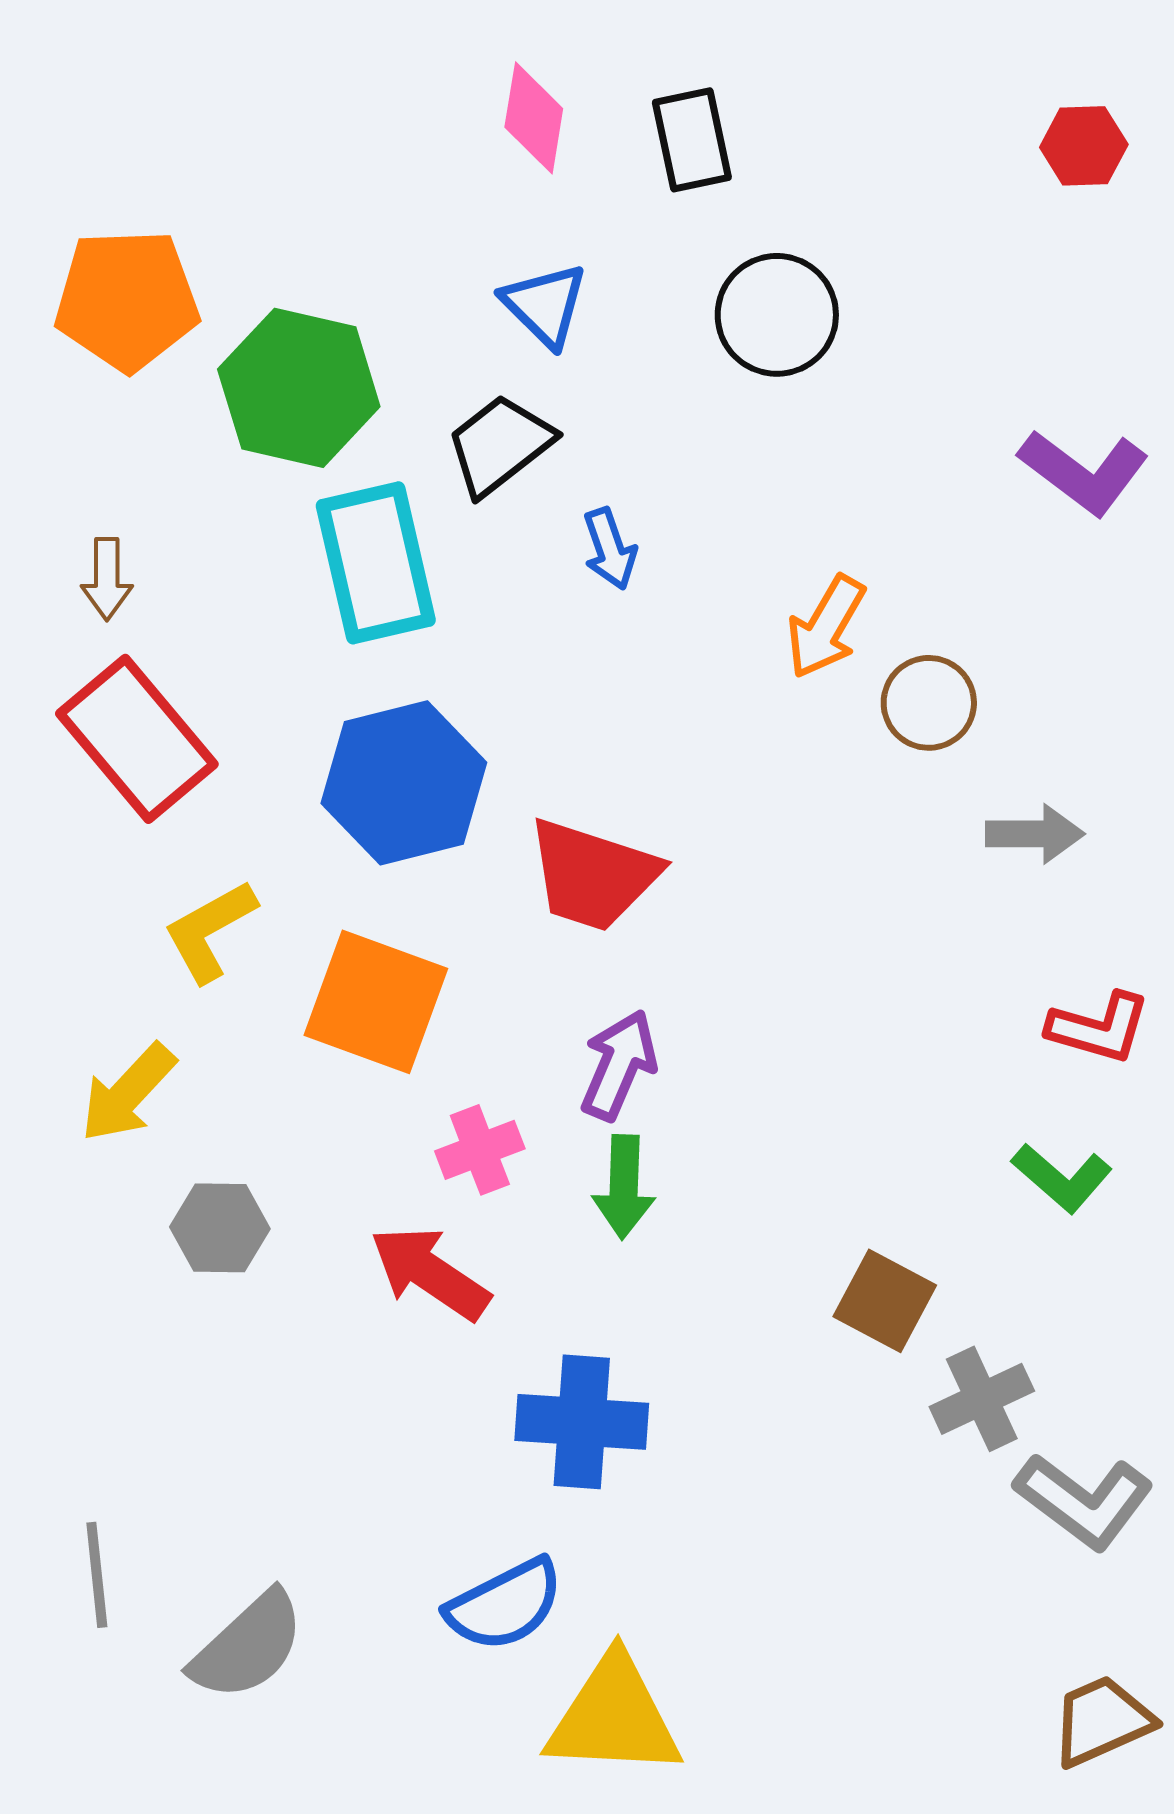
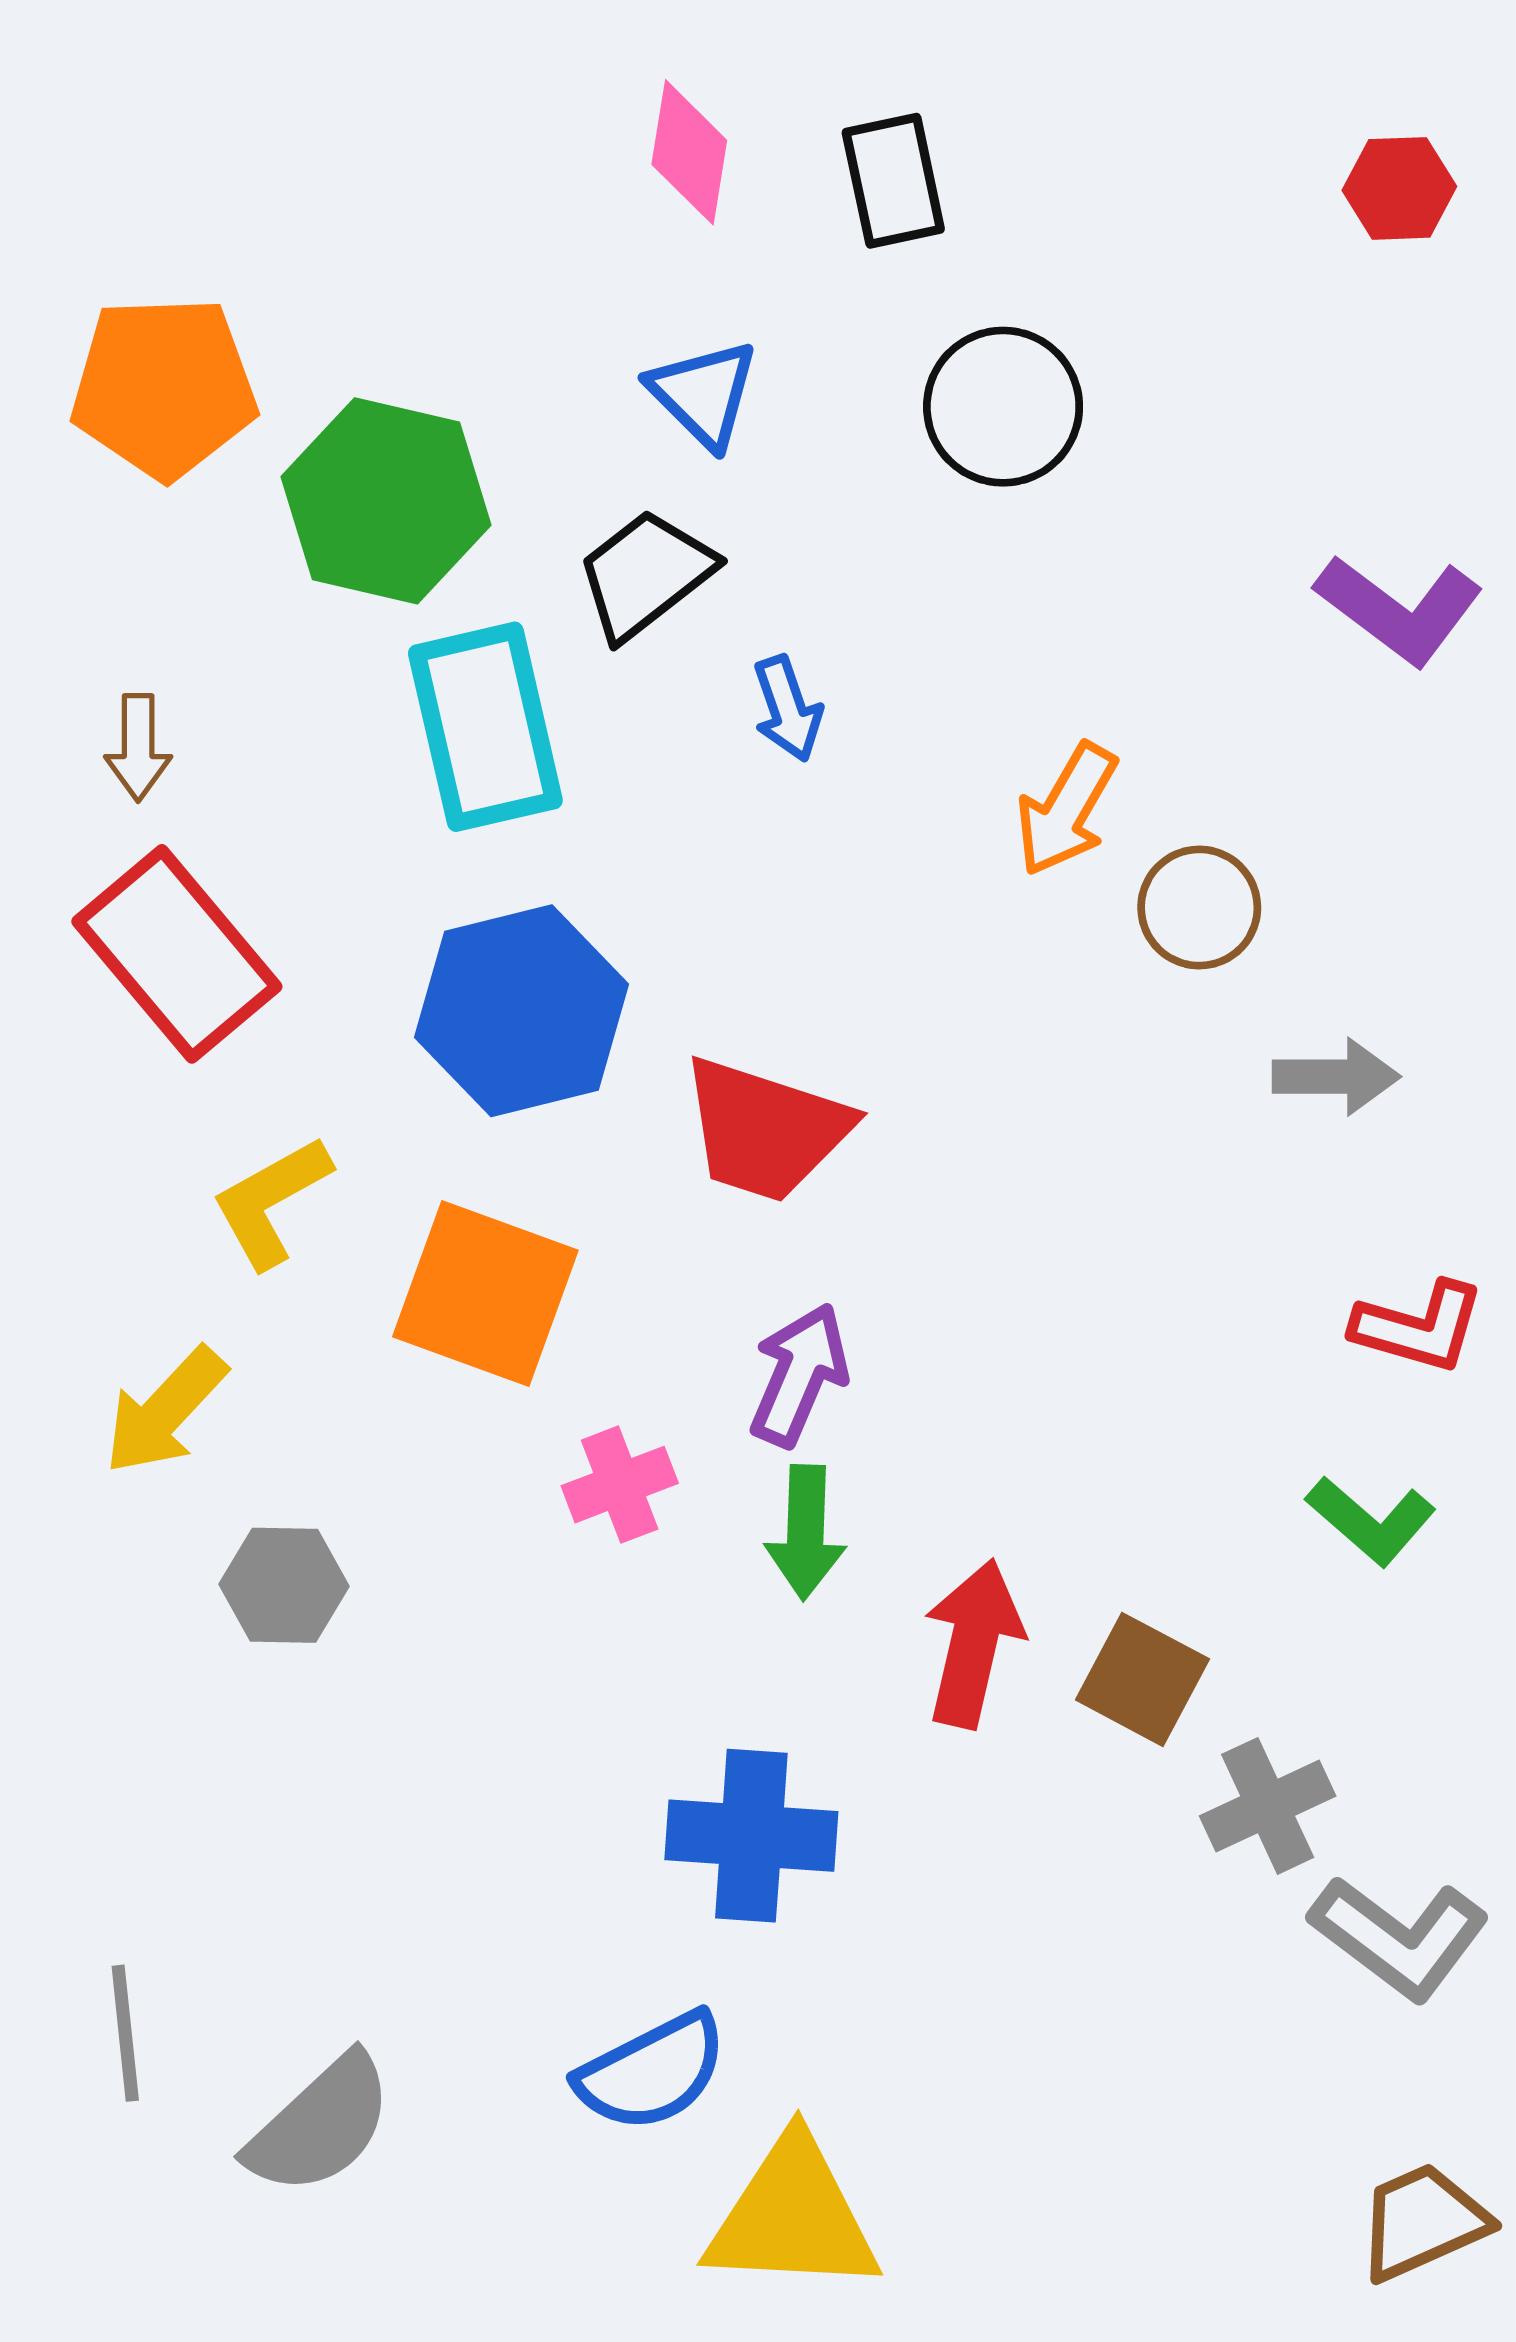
red arrow: (430, 1273) -> (973, 1643), moved, turned 69

